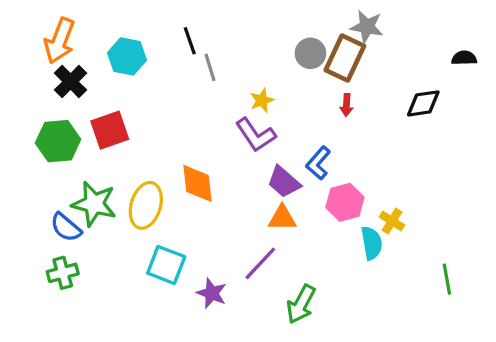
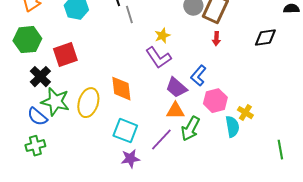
black cross: (71, 82) -> (40, 77), moved
green hexagon: (58, 141) -> (27, 40), moved
cyan square: (166, 265) -> (125, 131), moved
purple star: (212, 293) -> (130, 159), turned -30
green arrow: (301, 304) -> (190, 129), moved

